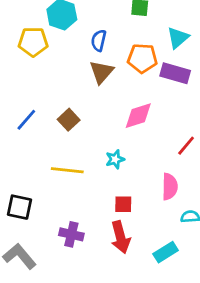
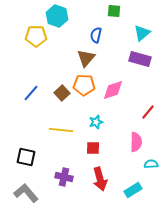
blue semicircle: (99, 40) -> (96, 35), moved
orange pentagon: (142, 58) -> (84, 85), moved
red square: (123, 204) -> (93, 148), moved

